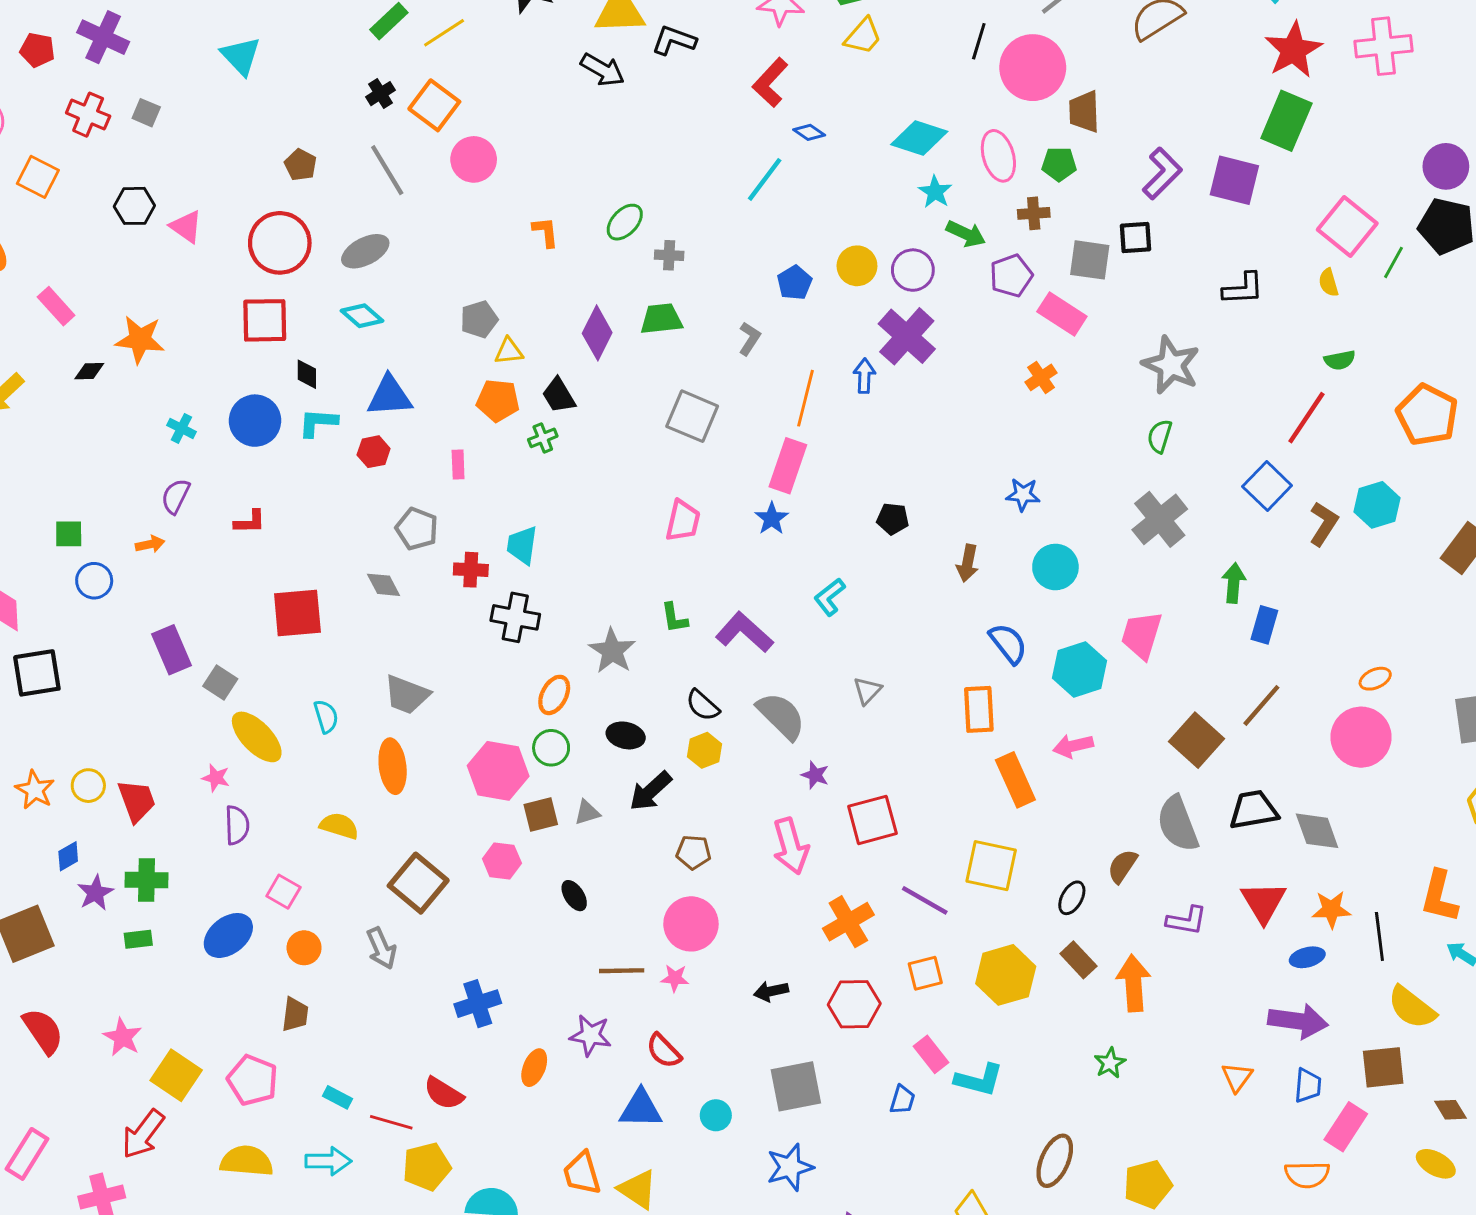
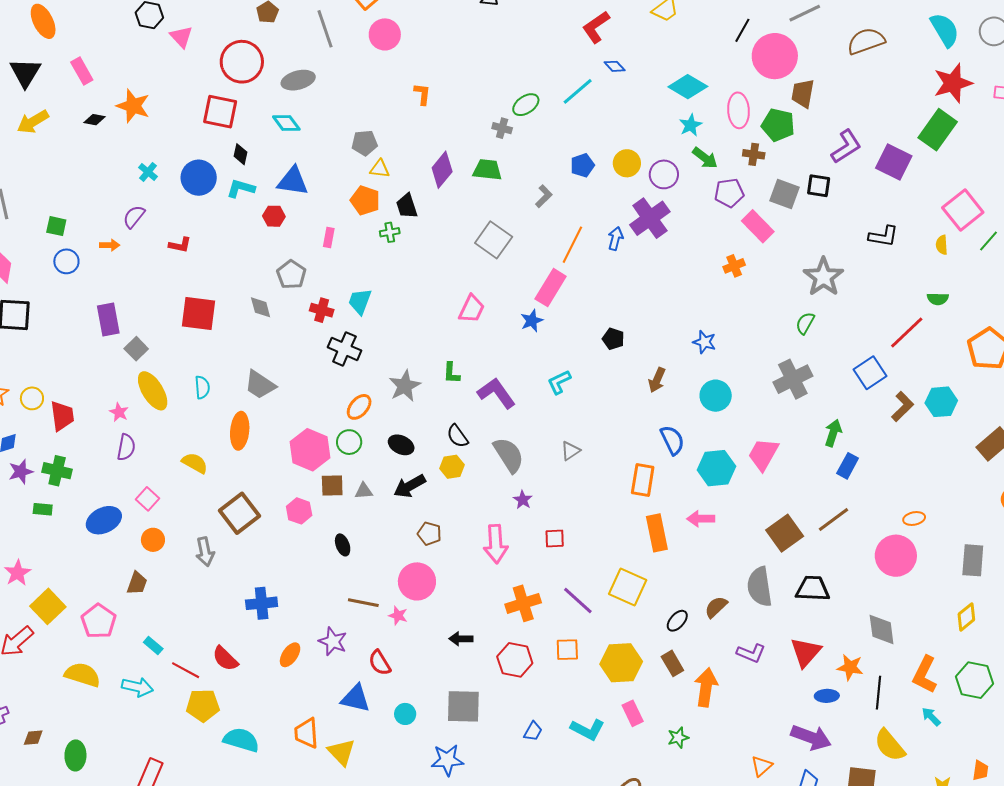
green pentagon: (1059, 164) -> (778, 125), size x1.4
green ellipse: (625, 222) -> (526, 105), moved
red square: (872, 820) -> (555, 539), size x0.6
gray diamond: (1317, 831) -> (882, 630), moved
pink rectangle: (931, 1054) -> (633, 713), moved

